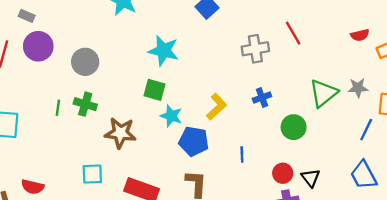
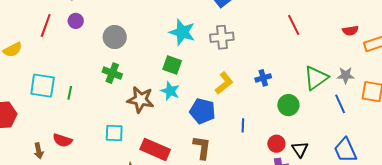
purple circle: (38, 46) -> (76, 21), size x0.6
gray cross: (255, 49) -> (222, 37), moved
green line: (58, 108) -> (70, 93), moved
cyan star: (171, 116) -> (170, 91), moved
blue line: (366, 130) -> (340, 104), moved, turned -54

